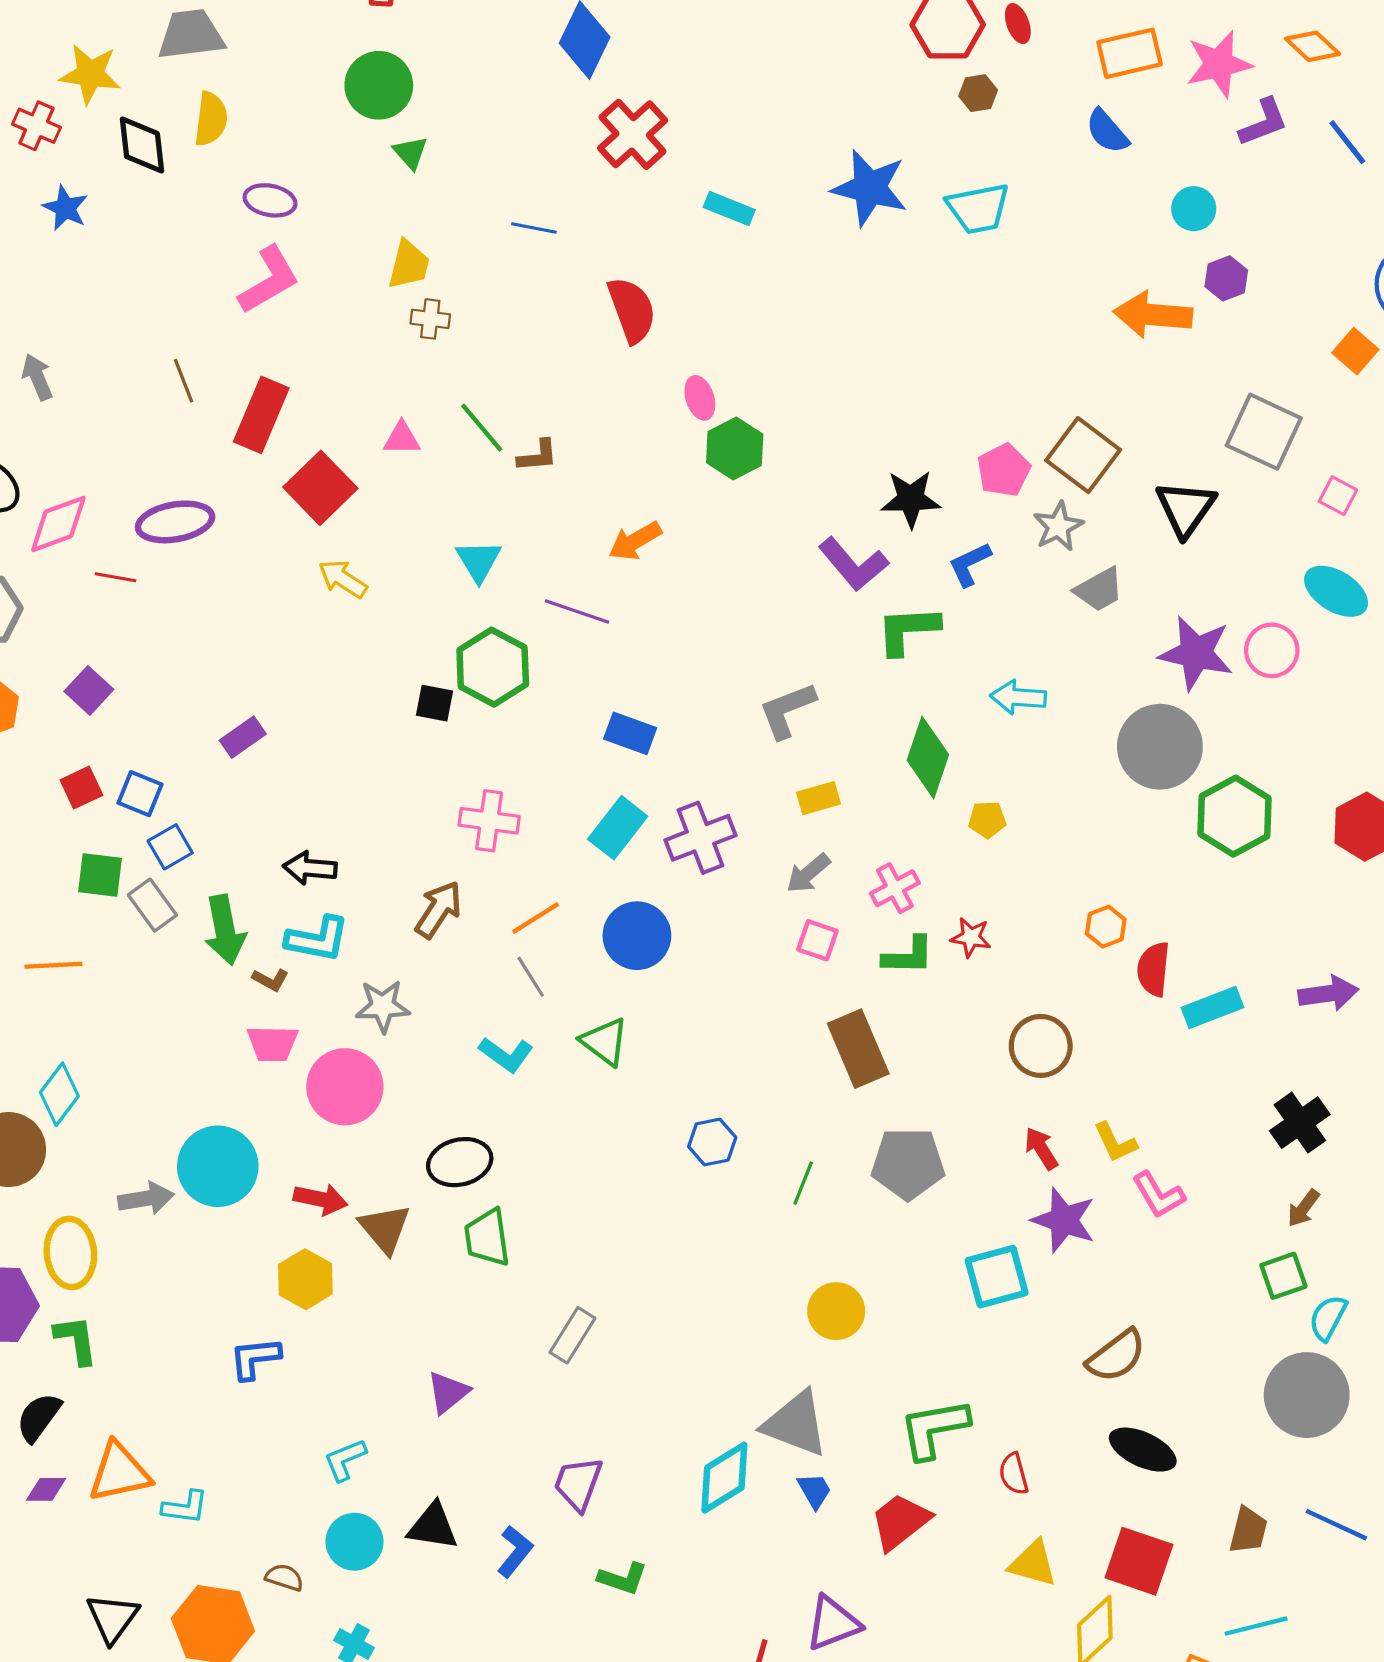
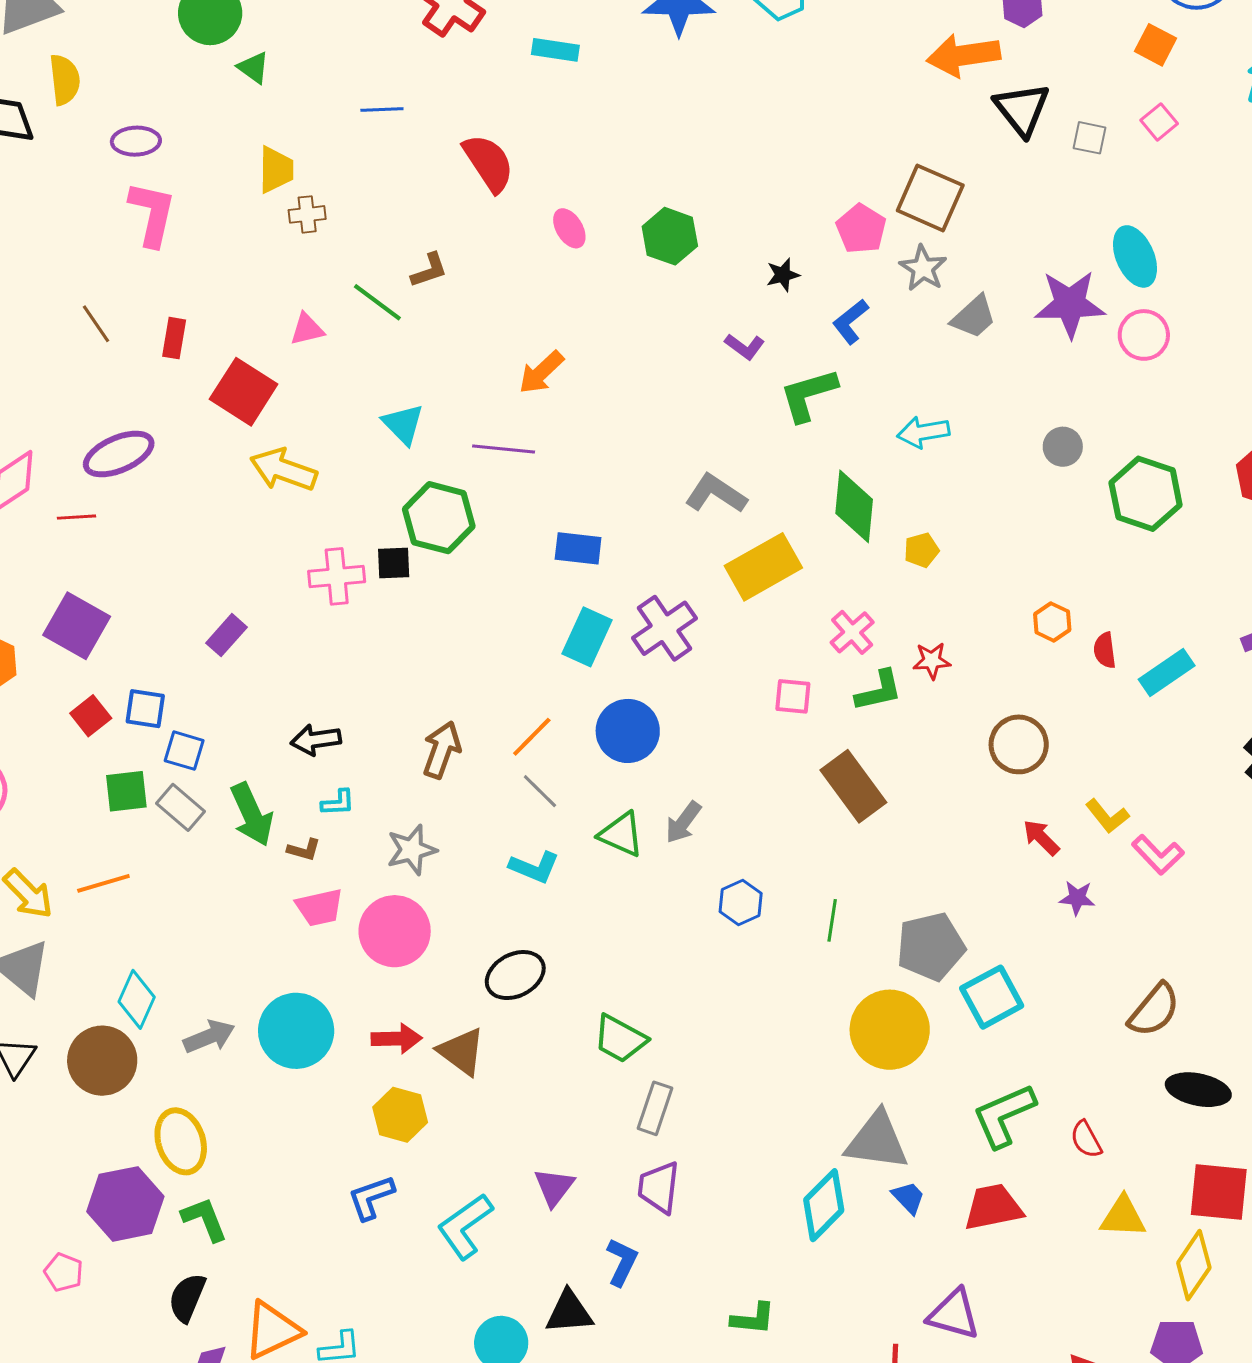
pink L-shape: (269, 280) -> (152, 214), turned -34
red rectangle: (261, 415) -> (174, 338), size x0.6
gray square: (1264, 432) -> (1089, 138), size x0.5
green hexagon: (735, 448) -> (670, 236), moved
brown L-shape: (538, 456) -> (429, 270), moved
pink square: (1338, 496) -> (1159, 122), moved, turned 36
black star: (911, 499) -> (783, 275), size x0.6
black triangle: (1185, 508) -> (1022, 109), moved
purple L-shape: (853, 564) -> (745, 347), size x0.6
yellow arrow: (343, 579) -> (283, 470), size x1.4
cyan ellipse: (1336, 591) -> (1135, 256), moved, turned 48
purple star: (1196, 653) -> (1070, 304), moved
purple square: (89, 690) -> (77, 626), size x1.5
gray L-shape: (787, 710) -> (716, 494), turned 68
gray circle: (1160, 747) -> (1063, 447), size x0.5
yellow rectangle: (818, 798) -> (763, 567), size x1.8
pink cross: (489, 821) -> (337, 576), moved
blue square: (170, 847) -> (184, 751), turned -30
gray arrow: (808, 873) -> (683, 822), moved
cyan L-shape: (317, 939) -> (338, 803), size x0.6
red semicircle: (1153, 969) -> (1105, 650), size x0.7
gray pentagon: (908, 1164) -> (931, 947), moved
gray arrow: (146, 1199) -> (209, 1037), moved
purple star: (1064, 1220) -> (1077, 898), size x0.6
green trapezoid: (487, 1238) -> (620, 1039), moved, turned -40
cyan square: (997, 1277) -> (992, 997), moved
yellow circle: (836, 1311) -> (890, 1030), size x1.5
cyan L-shape: (345, 1460) -> (465, 1226), moved, size x1.5
purple trapezoid: (578, 1484) -> (659, 1187), moved
red trapezoid: (900, 1522) -> (993, 1207), turned 40
blue L-shape: (515, 1551) -> (622, 1262), moved
purple triangle: (833, 1623) -> (954, 1314), turned 50

